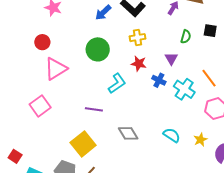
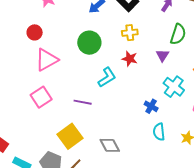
green semicircle: (186, 37) -> (178, 34), size x1.5
blue cross: (159, 80) -> (151, 106), moved
pink square: (40, 106) -> (41, 97), moved
gray diamond: (128, 133) -> (110, 145), moved
cyan semicircle: (172, 135) -> (159, 132), turned -132

